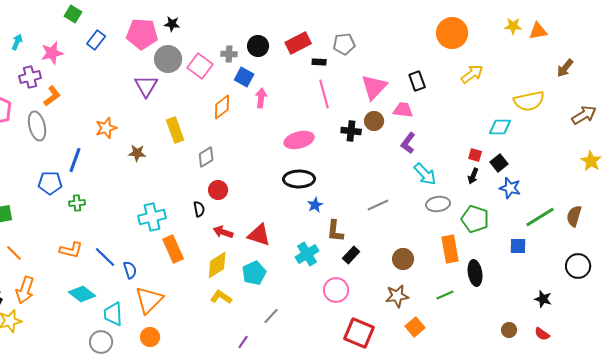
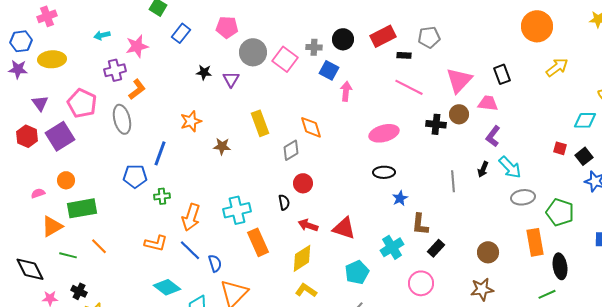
black star: (172, 24) -> (204, 72), moved
pink pentagon: (142, 34) -> (227, 27), size x0.7
cyan arrow: (17, 42) -> (102, 35), turned -126
purple triangle: (146, 86) -> (231, 79), size x0.7
pink line: (324, 94) -> (409, 87), turned -48
orange diamond: (222, 107) -> (311, 127), moved, turned -70
black arrow: (473, 176) -> (483, 169), moved
black ellipse: (299, 179) -> (384, 172), size x0.7
gray line: (378, 205) -> (453, 181), moved, turned -70
cyan pentagon: (254, 273) -> (357, 272), moved
orange arrow: (25, 290) -> (191, 217), moved
green line: (445, 295) -> (547, 294), moved

